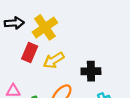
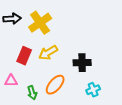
red rectangle: (30, 53) -> (24, 56), moved

